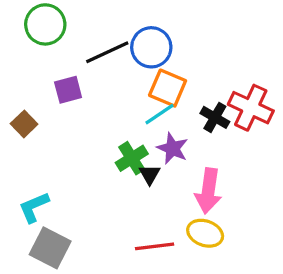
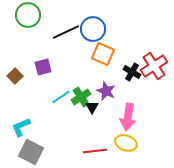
purple square: (68, 90) -> (43, 67), moved
red cross: (251, 108) -> (154, 66), turned 32
cyan line: (159, 114) -> (61, 97), moved

